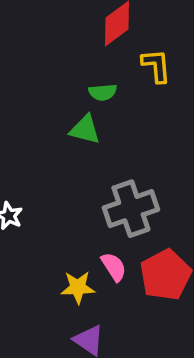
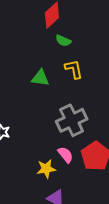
yellow L-shape: (156, 66) -> (74, 69), moved
green semicircle: (103, 92) -> (63, 41), moved, turned 35

